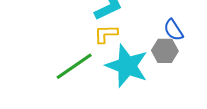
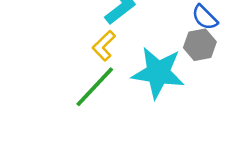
yellow L-shape: (106, 34) -> (104, 46), moved, turned -30

